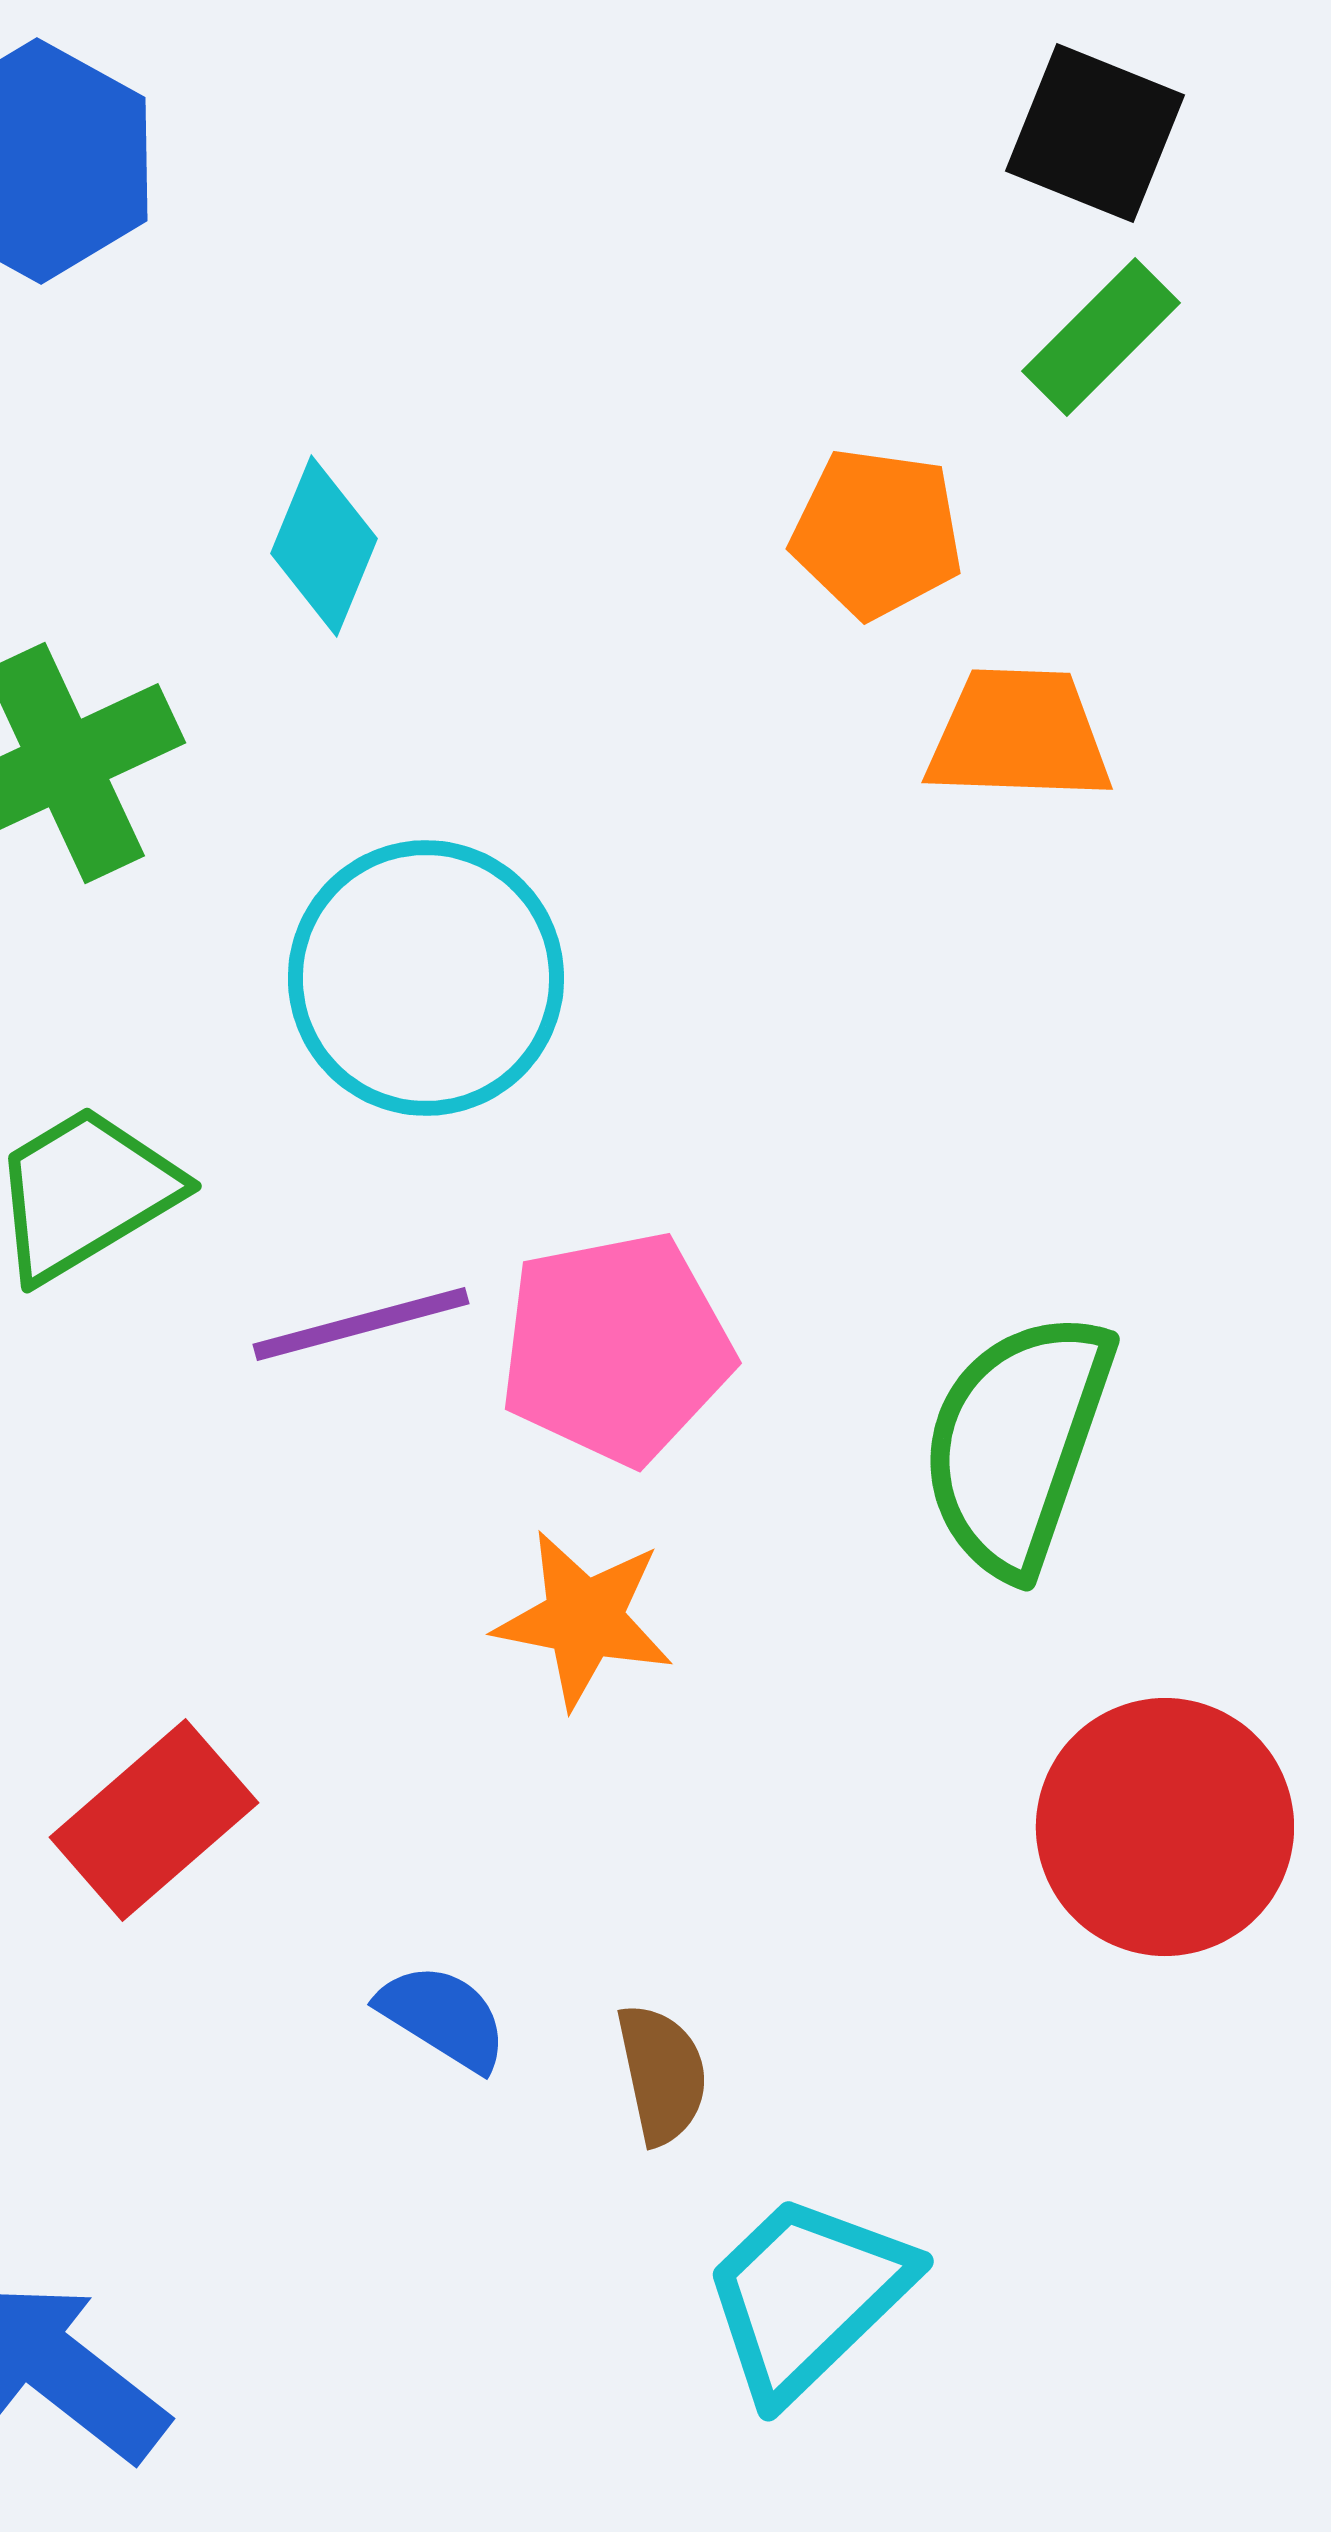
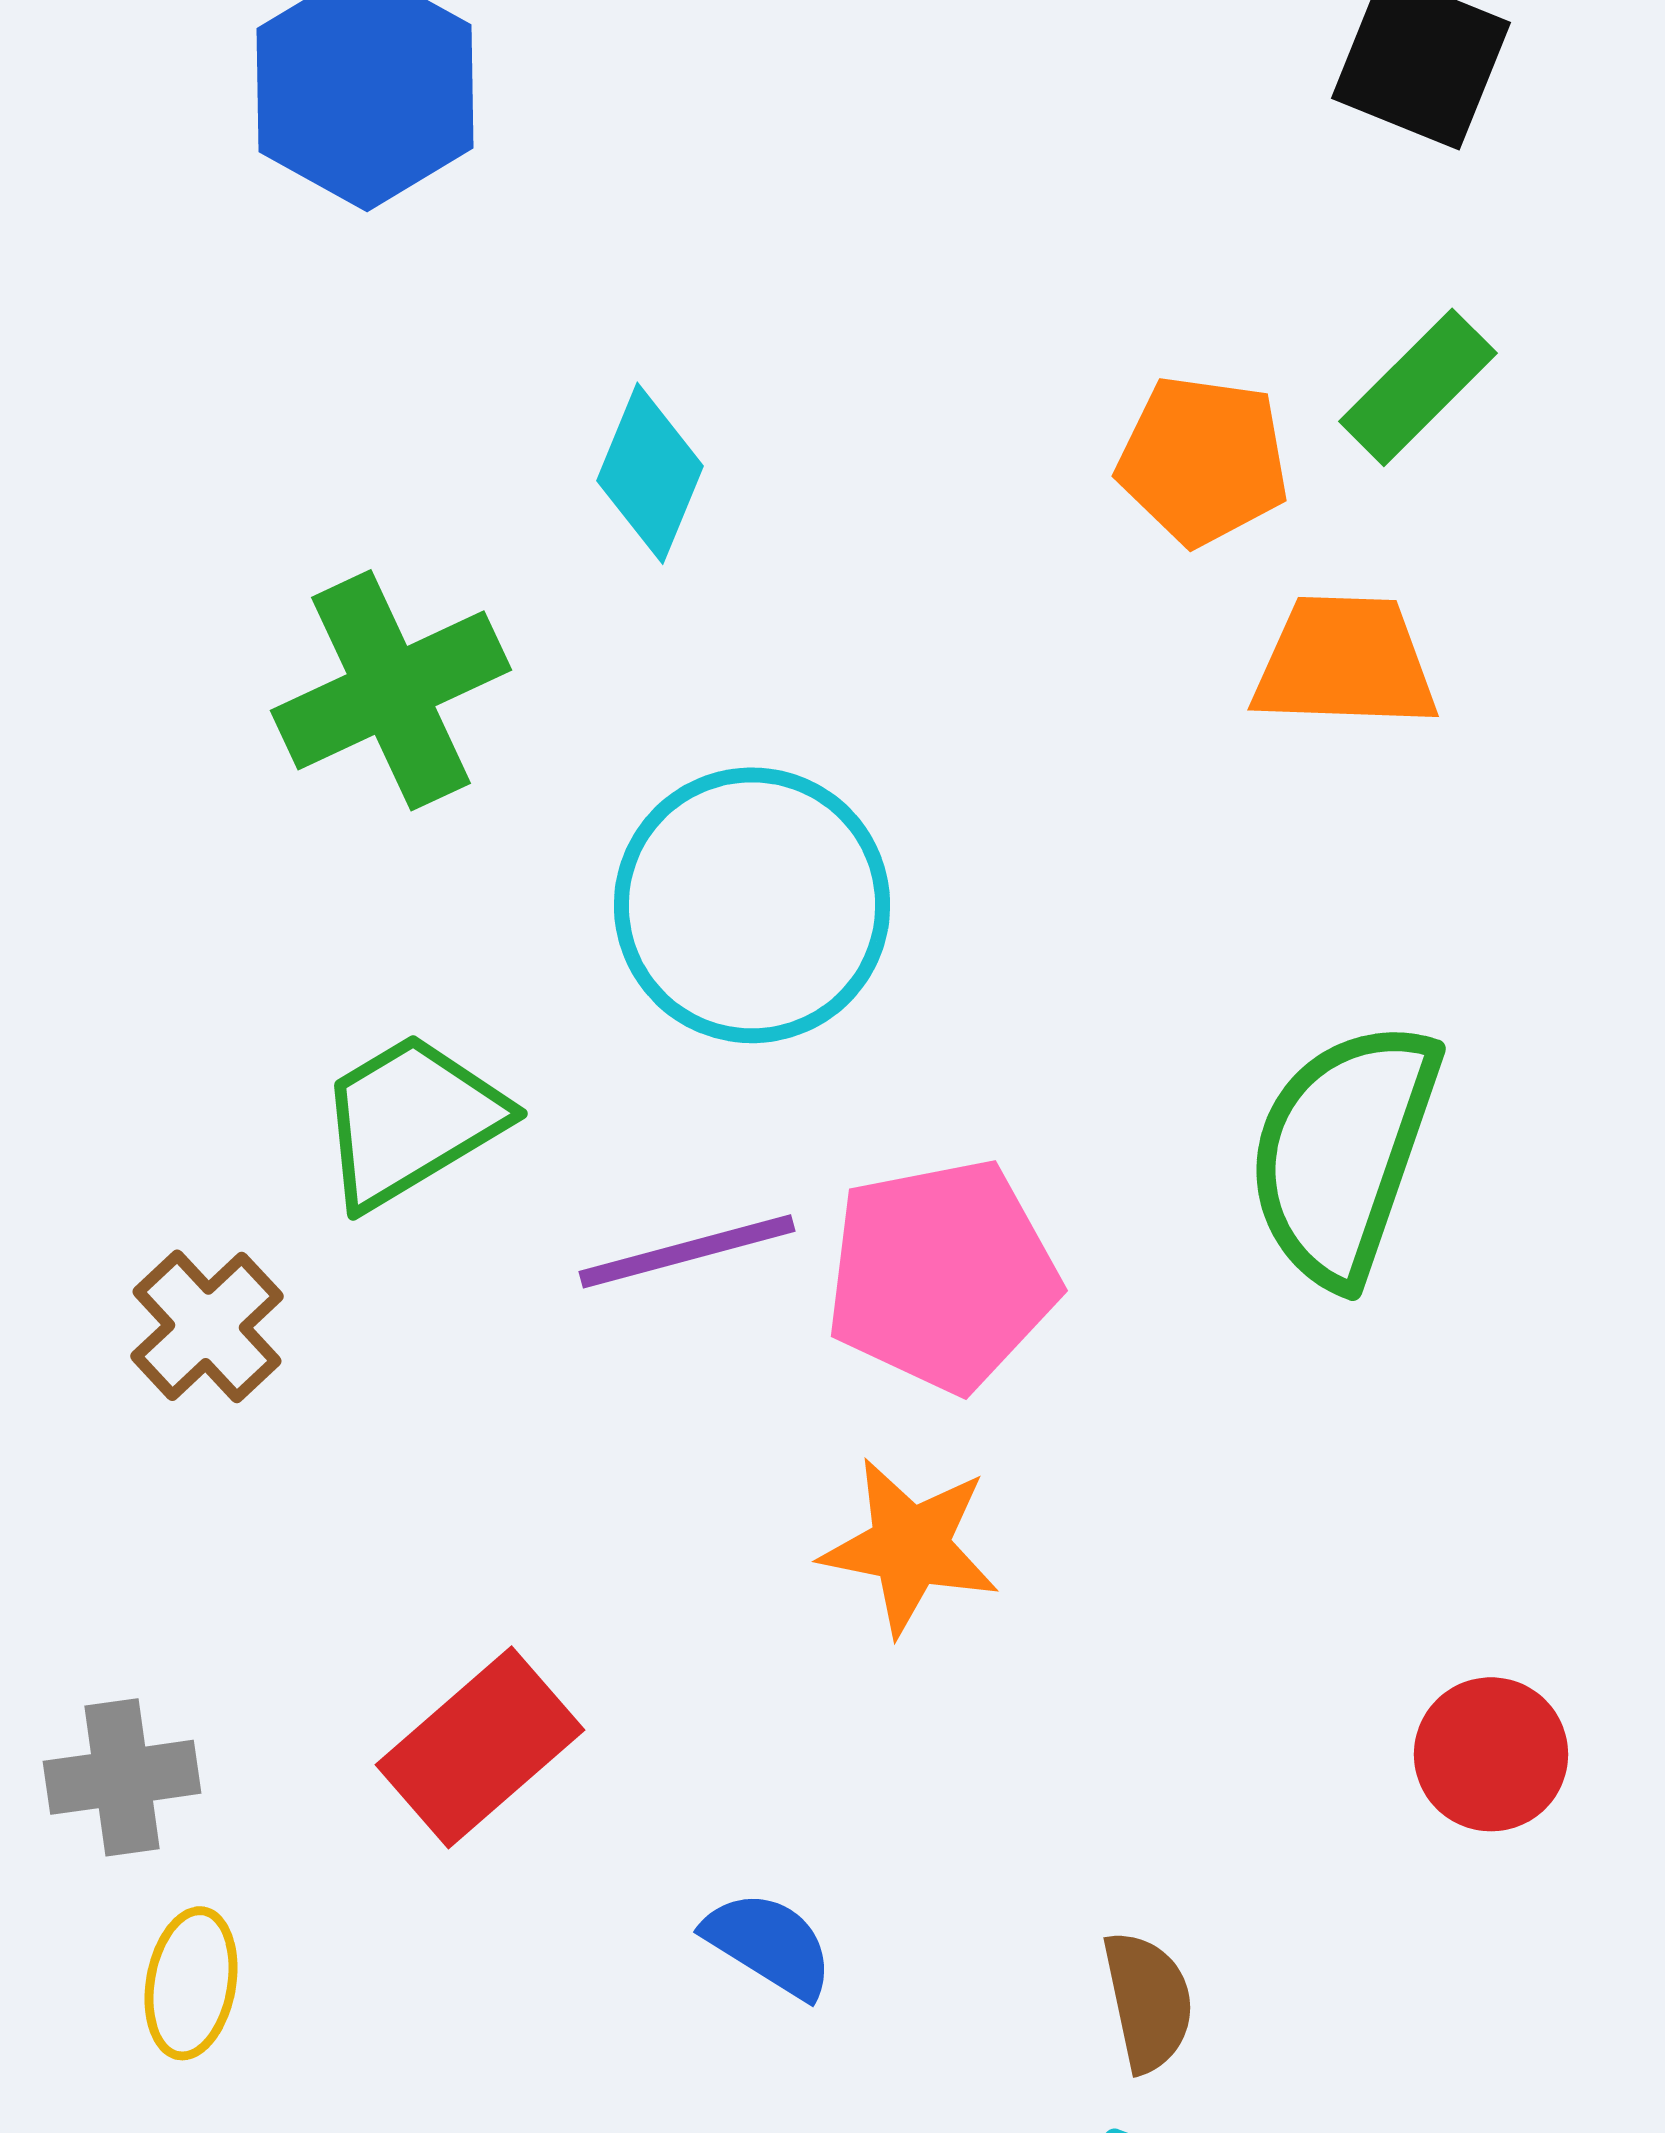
green rectangle: (1101, 337) -> (1418, 387), moved
green semicircle: (1017, 1443) -> (1343, 1152), moved
red circle: (1165, 1827) -> (1491, 1754), size x0.6
brown semicircle: (662, 2074) -> (1148, 2001), moved

